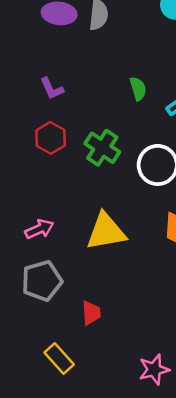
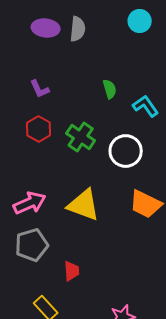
pink arrow: (39, 229) -> (30, 203), size x1.4
yellow triangle: (106, 232) -> (84, 205), turned 30

